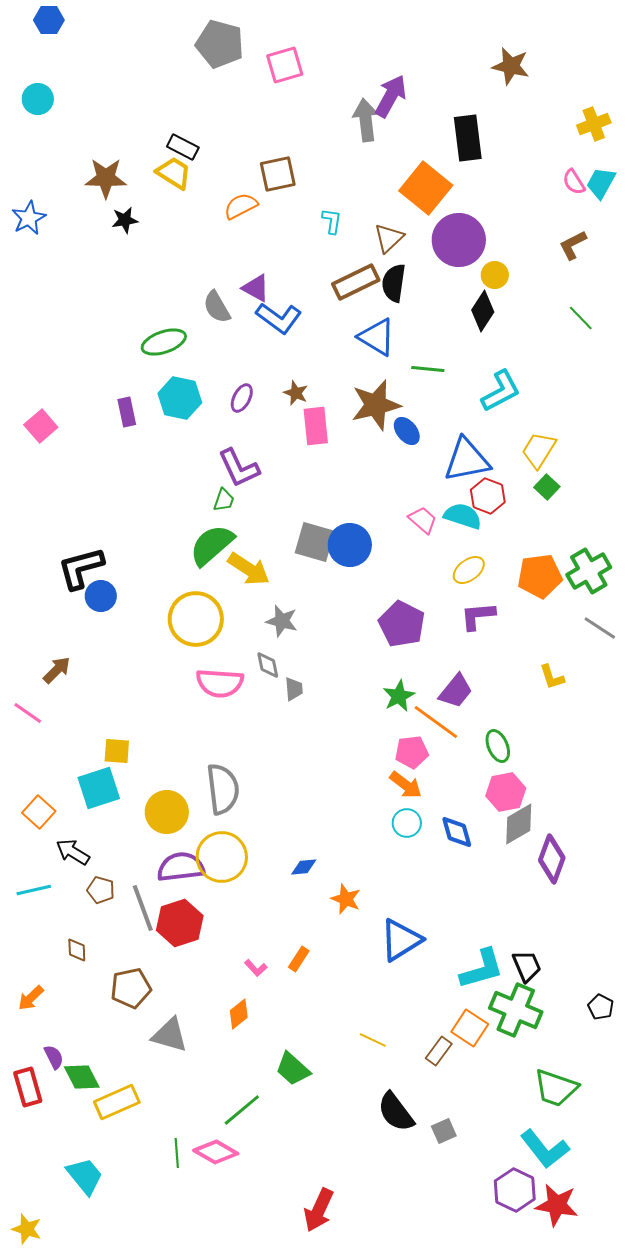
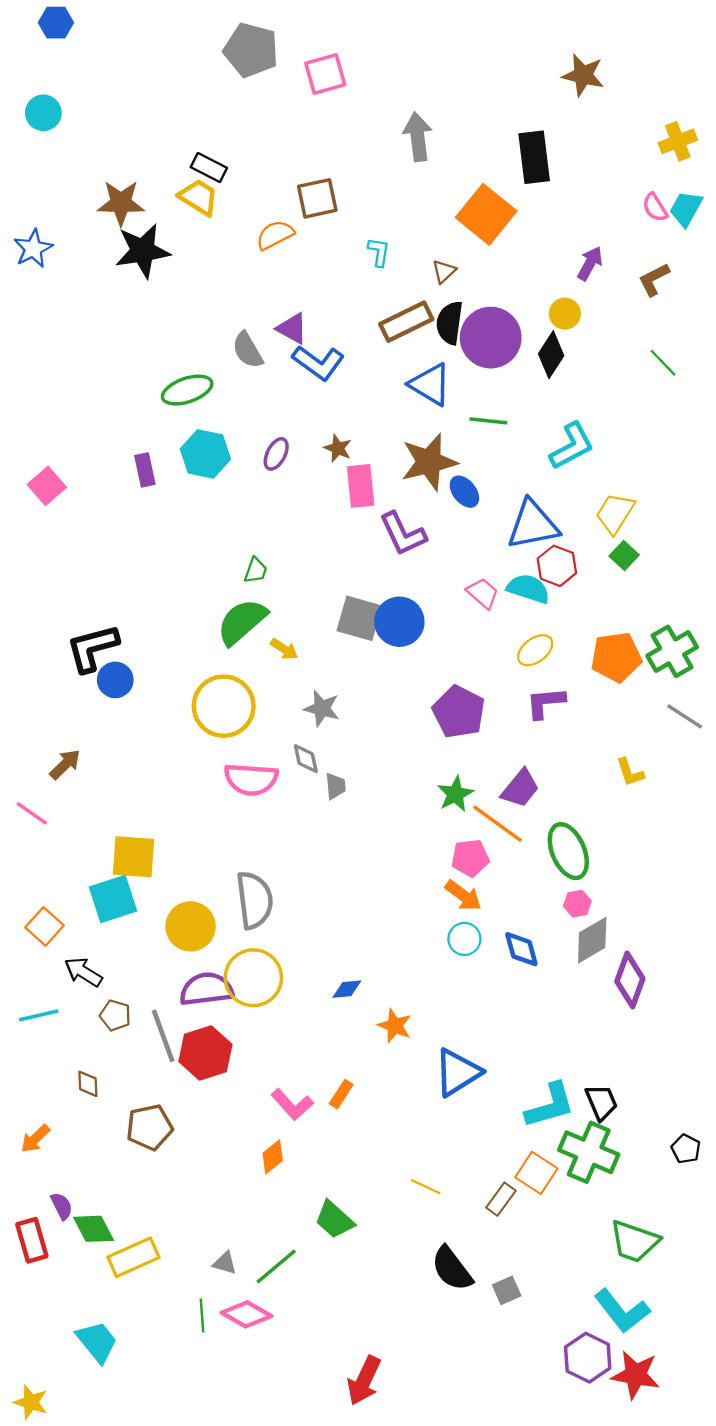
purple arrow: (391, 96) -> (590, 263), moved, size x0.7
black star: (125, 220) -> (143, 251), size x1.8
brown triangle: (389, 238) -> (444, 271), size x0.7
purple circle: (459, 240) -> (491, 338), moved
purple L-shape: (239, 468) -> (403, 534), moved
yellow arrow: (249, 569) -> (284, 649), size x0.6
green ellipse: (498, 746) -> (568, 851), size x1.5
yellow square: (117, 751) -> (134, 857), size x1.5
pink hexagon: (506, 792) -> (577, 904), size x0.6
pink L-shape: (256, 968) -> (292, 1104), size x1.6
gray triangle: (170, 1035) -> (225, 1263), moved, size x0.6

